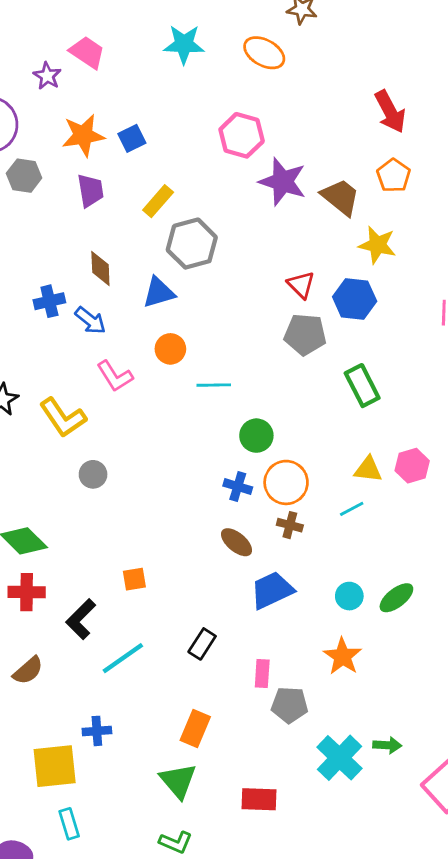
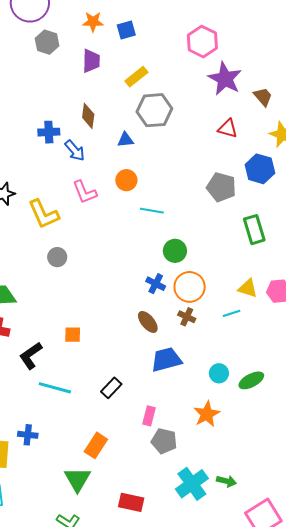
orange star: (83, 135) -> (93, 22), size x0.7
brown trapezoid: (341, 197) -> (263, 97), size x0.7
red triangle: (301, 285) -> (228, 128), moved, turned -40
blue triangle: (159, 292) -> (125, 140), size x0.7
cyan line: (123, 658) -> (55, 388), turned 40

